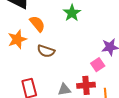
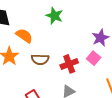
red cross: (86, 85) -> (69, 64), moved

